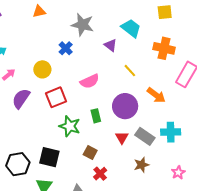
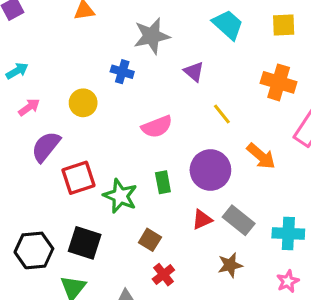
gray star: (83, 25) -> (152, 36), turned -30
cyan trapezoid: (131, 28) -> (228, 25), moved
blue cross: (66, 48) -> (122, 72), turned -32
red square: (56, 97) -> (78, 178), moved
cyan cross: (171, 132) -> (288, 234), moved
red triangle: (122, 138) -> (202, 220), turned 32

